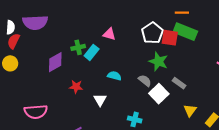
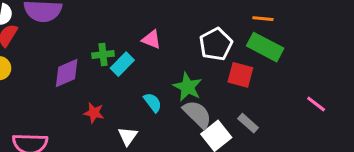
red square: (170, 38) -> (240, 75), moved
green star: (158, 62) -> (188, 87), moved
cyan semicircle: (114, 76) -> (153, 102), turned 32
gray semicircle: (145, 81) -> (197, 114), size x1.5

